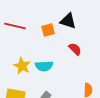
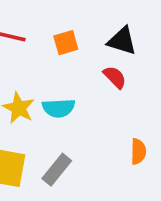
black triangle: (68, 21) -> (122, 41), moved

